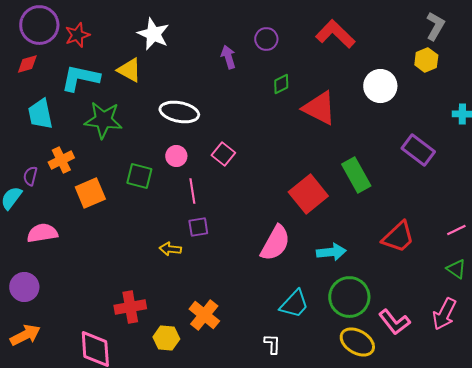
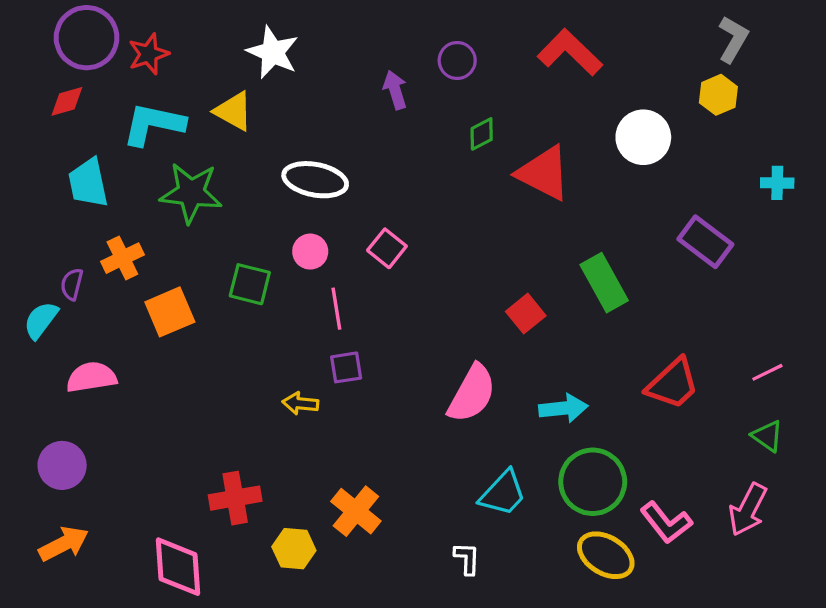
red square: (308, 194) -> (526, 314), size x0.6

